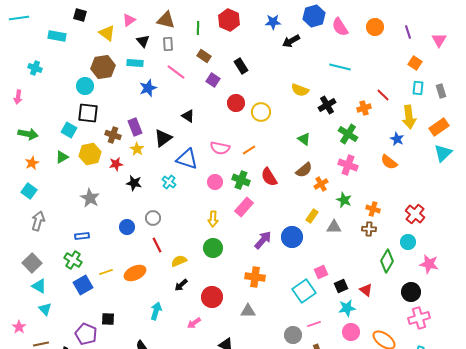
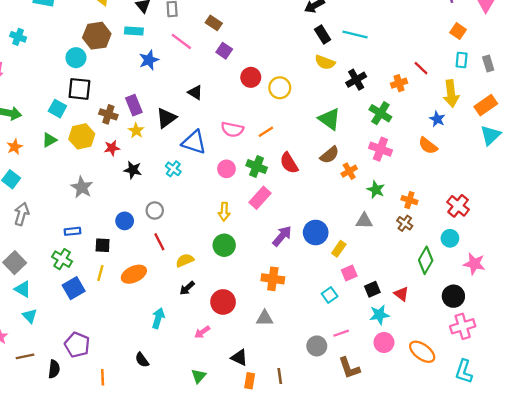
black rectangle: (241, 66) -> (323, 35), moved
cyan line: (340, 67) -> (355, 35), moved
green triangle: (304, 139) -> (330, 119), size x1.5
yellow rectangle: (312, 216) -> (339, 249), moved
brown cross: (369, 229) -> (405, 223), turned 32
yellow line: (106, 272) -> (100, 273), turned -56
cyan square: (304, 291) -> (330, 295), size x0.6
black square: (108, 319) -> (103, 245), moved

